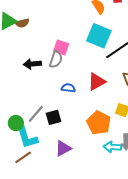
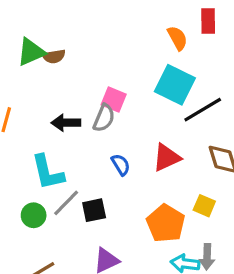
blue semicircle: (68, 88) -> (121, 165), turned 48
cyan L-shape: (27, 138) -> (48, 172), moved

